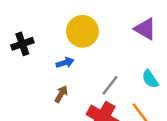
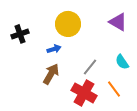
brown arrow: (61, 94) -> (51, 74), size x1.5

